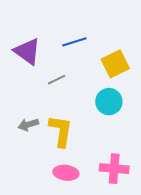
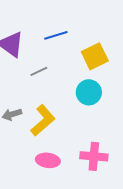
yellow L-shape: (61, 131) -> (43, 120), turned 40

